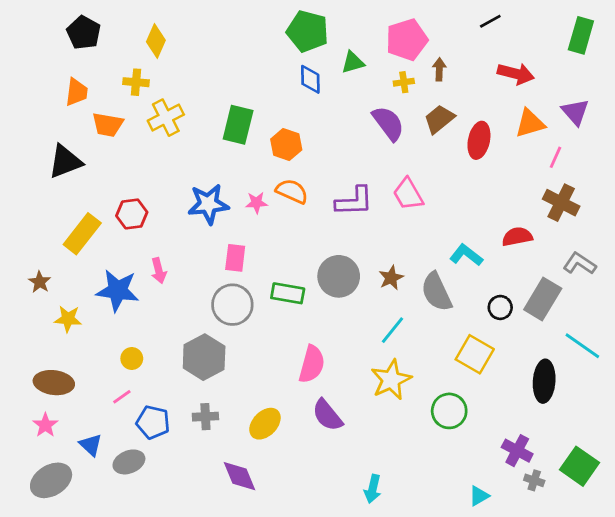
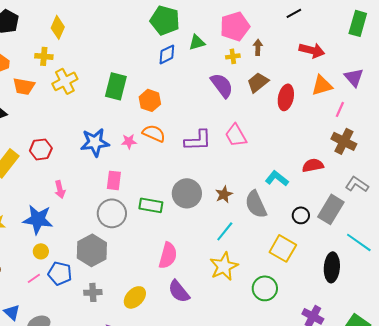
blue diamond: (310, 79) -> (167, 54), turned 65
blue star: (118, 290) -> (38, 219), moved
blue pentagon: (153, 422) -> (60, 273), moved

